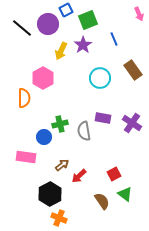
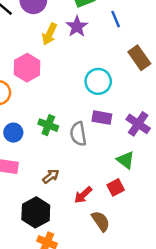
cyan circle: (100, 78) -> (98, 81), moved
green cross: (60, 124) -> (48, 125), turned 35
blue circle: (44, 137) -> (13, 133), moved
red arrow: (79, 176) -> (83, 195), moved
green triangle: (125, 194) -> (126, 160), moved

